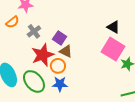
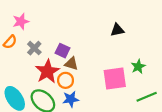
black triangle: (113, 27) -> (117, 30), turned -32
pink square: (113, 49) -> (115, 79), moved, turned -30

